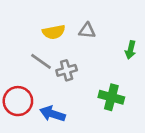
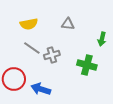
yellow semicircle: (54, 32) -> (29, 24), moved
green cross: (111, 97) -> (87, 65), moved

